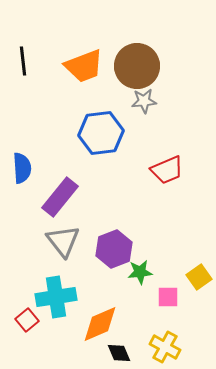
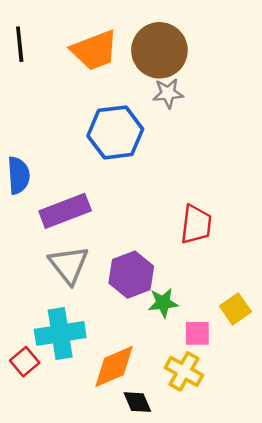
red trapezoid: (167, 170) -> (196, 224), moved, turned -60
purple rectangle: (60, 197) -> (65, 211), turned 30
yellow cross: (165, 347) -> (184, 371), moved

